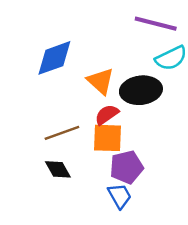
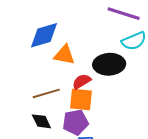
orange triangle: (100, 81) -> (64, 55), moved, turned -35
purple pentagon: (127, 167) -> (75, 122), moved

